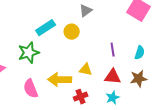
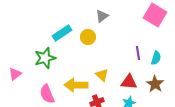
purple line: (113, 50) -> (138, 53), moved
yellow triangle: (86, 70) -> (102, 75), turned 32
brown star: (139, 79) -> (155, 84), turned -30

